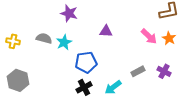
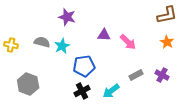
pink arrow: (149, 36) -> (128, 42), moved
gray hexagon: (18, 80) -> (28, 84), moved

